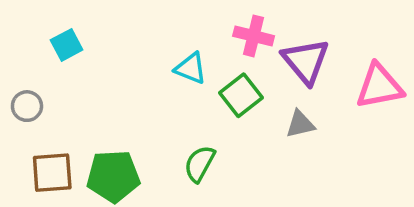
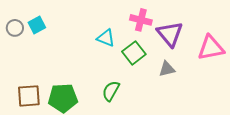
gray circle: (27, 106) -> (15, 28), moved

